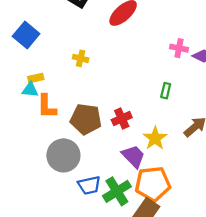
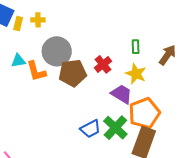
yellow cross: (81, 58) -> (38, 20), moved
yellow rectangle: (36, 78) -> (18, 24), moved, turned -48
green rectangle: (166, 91) -> (136, 47), moved
gray circle: (63, 155) -> (57, 51), moved

